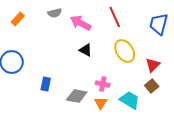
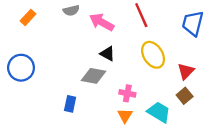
blue rectangle: (46, 84) -> (70, 104), moved
gray diamond: (77, 96) -> (93, 76), moved

